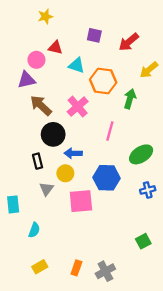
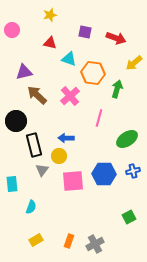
yellow star: (45, 16) -> (50, 15), moved
red arrow: (129, 42) -> (116, 38), turned -120
pink circle: (36, 60) -> (12, 30), moved
black circle: (53, 134) -> (16, 121), moved
black rectangle: (38, 161) -> (34, 145), size x1.6
blue hexagon: (107, 178) -> (104, 174), moved

